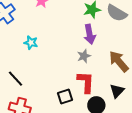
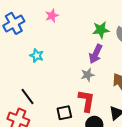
purple arrow: (90, 34) -> (96, 54), turned 30
black line: (15, 79) -> (27, 97), moved

